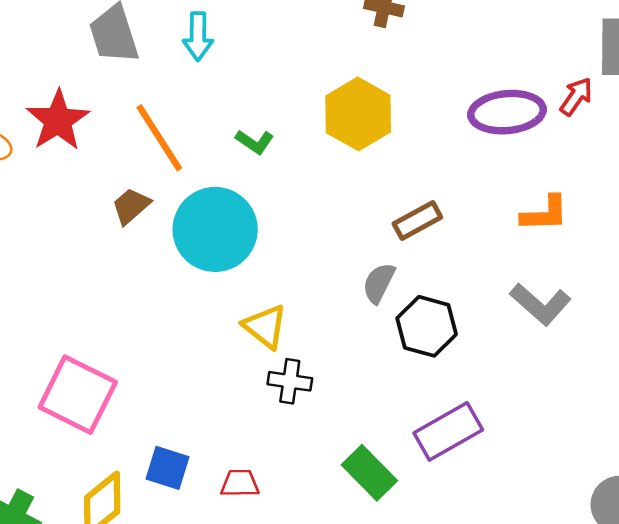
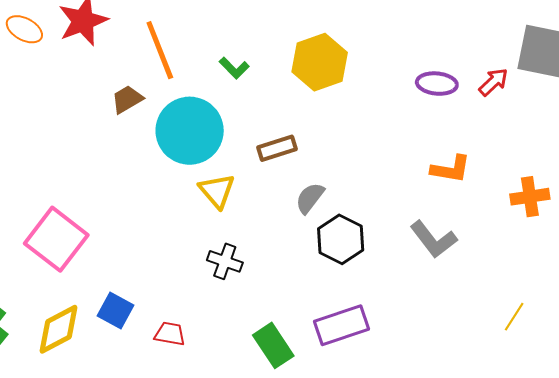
purple ellipse: (507, 112) -> (437, 84), size x0.7
brown rectangle: (417, 220) -> (277, 148), moved
yellow triangle: (265, 326) -> (217, 191), moved

